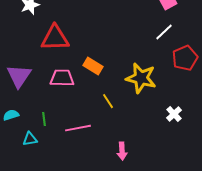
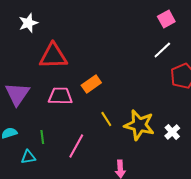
orange rectangle: (93, 66) -> (91, 84), turned -66
yellow star: (141, 78) -> (139, 125), moved
pink line: (78, 128) -> (76, 146), turned -50

